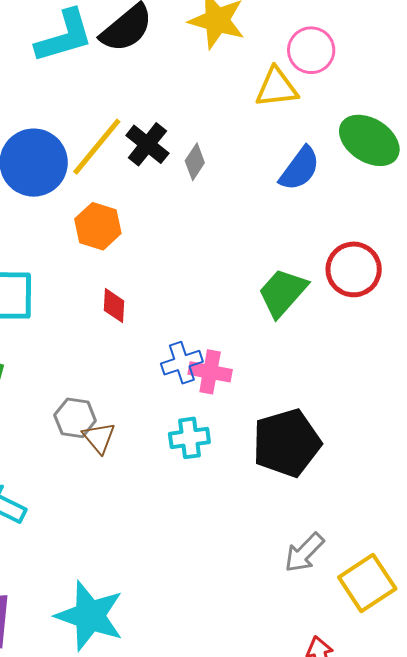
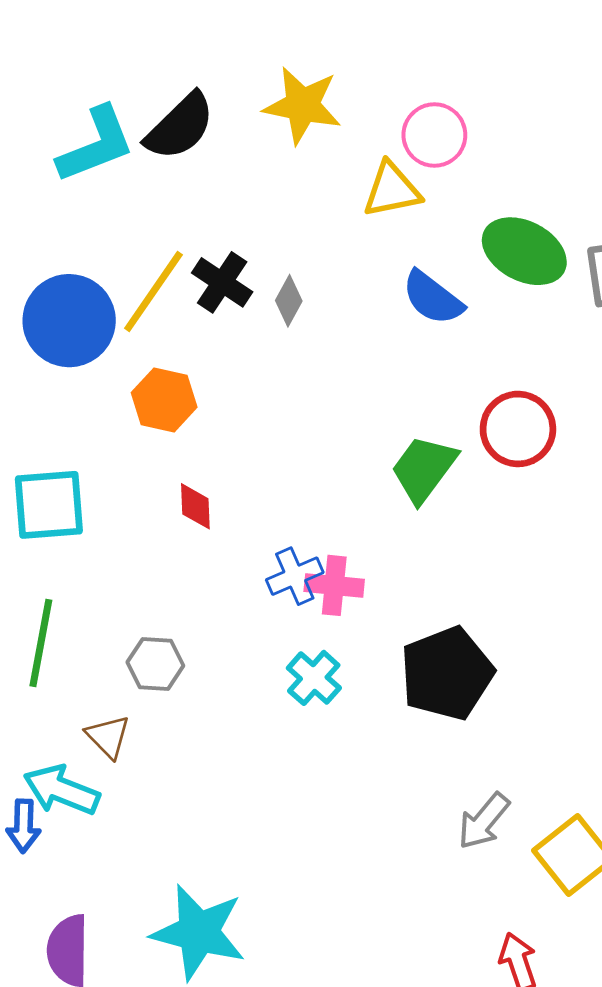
blue semicircle: (300, 169) -> (433, 298), turned 96
brown triangle: (99, 438) -> (108, 737), moved
cyan cross: (189, 438) -> (314, 678), turned -36

